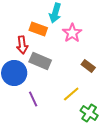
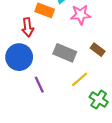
pink star: (72, 33) -> (81, 15), turned 30
gray rectangle: (40, 61) -> (65, 53), moved

